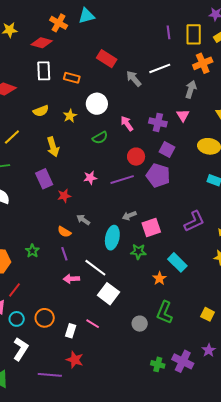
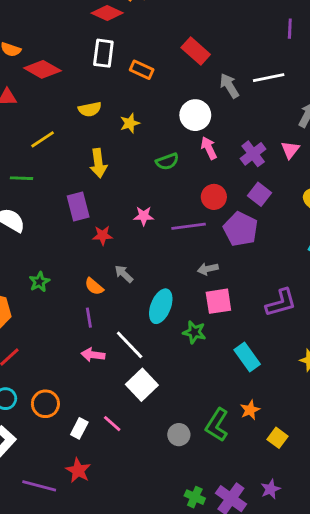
white circle: (97, 104) -> (195, 115), moved
purple cross: (158, 122) -> (253, 154), turned 30
gray arrow: (129, 216) -> (208, 269), moved
green star: (32, 251) -> (39, 282), moved
orange star: (159, 278) -> (250, 410), moved

